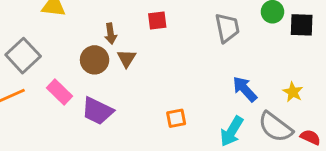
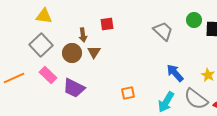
red square: (157, 21) -> (107, 24), moved
gray trapezoid: (227, 28) -> (163, 31), turned -35
gray square: (23, 56) -> (41, 45), moved

